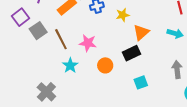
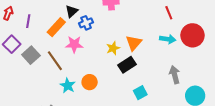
yellow star: (123, 15) -> (113, 48), moved
pink star: (88, 43) -> (74, 44), moved
orange circle: (105, 65) -> (90, 82), moved

